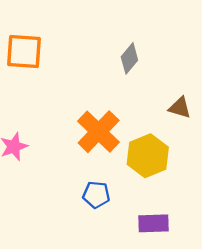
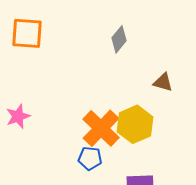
orange cross: (99, 132) -> (101, 128), moved

